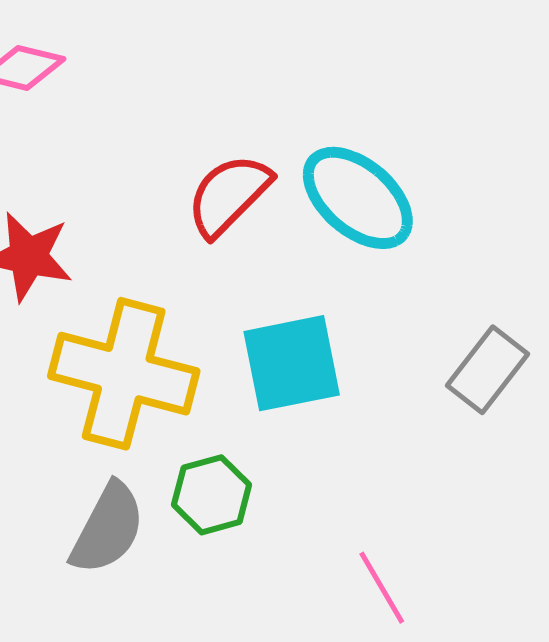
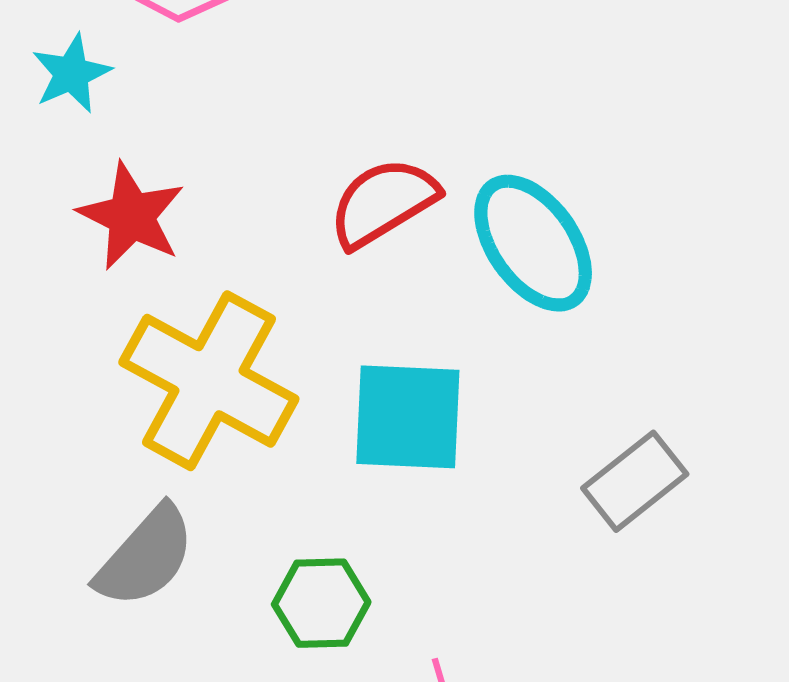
green hexagon: (212, 495) -> (321, 603), moved

